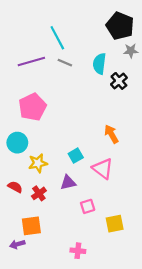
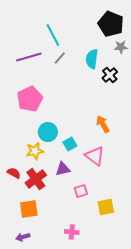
gray line: (65, 63) -> (60, 58), turned -72
cyan circle: (17, 143) -> (48, 132), moved
red cross: (39, 193) -> (36, 179), size x1.5
purple arrow: (17, 244) -> (23, 237), moved

